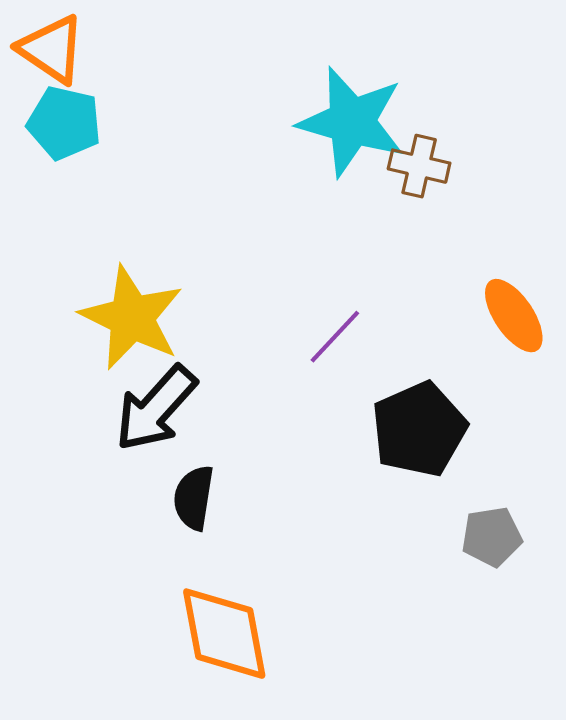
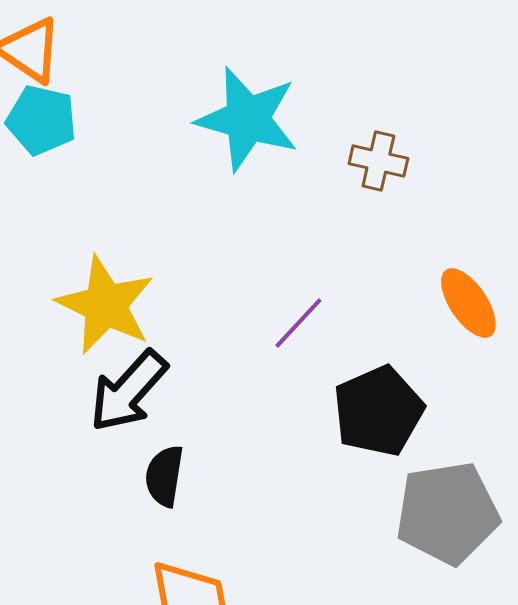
cyan star: (352, 122) -> (247, 119), moved
gray pentagon: (492, 537) -> (447, 513), size x1.8

